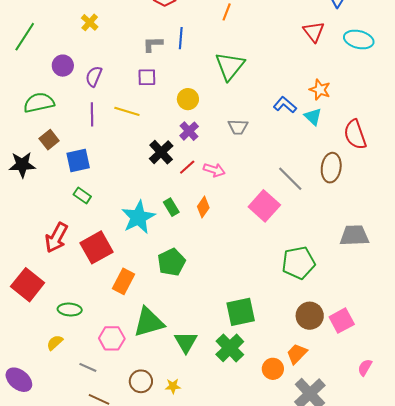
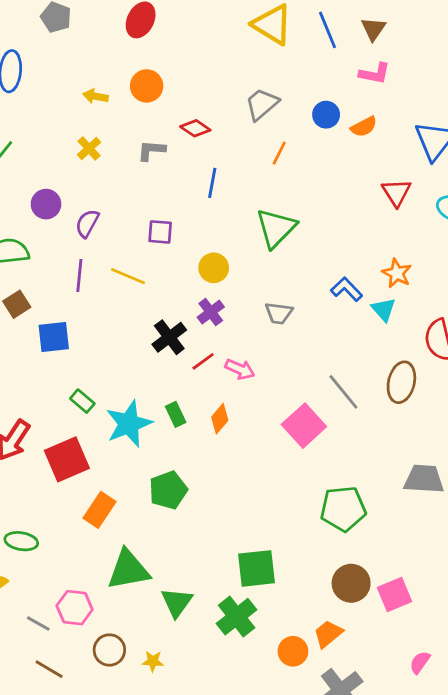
gray L-shape: (153, 44) -> (151, 150), moved
green rectangle: (82, 195) -> (82, 401), moved
pink hexagon: (112, 338) -> (75, 608), moved

